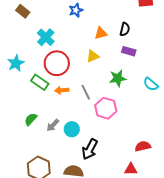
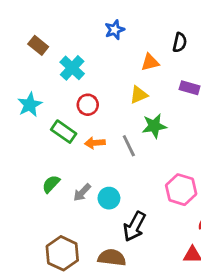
brown rectangle: (23, 11) -> (38, 45), moved
black semicircle: (125, 29) -> (180, 42), moved
red circle: (57, 63) -> (88, 105), size x0.6
green star: (118, 78) -> (154, 126), moved
pink hexagon: (106, 108) -> (181, 190), moved

